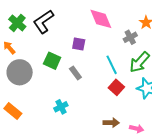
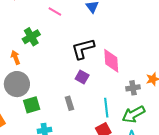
black L-shape: (43, 22) -> (83, 49), moved
green square: (52, 61) -> (32, 105), moved, turned 30

